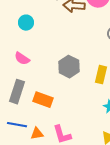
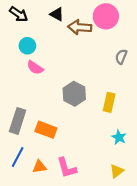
pink semicircle: (22, 59) -> (35, 68), moved
blue line: (17, 125) -> (18, 157), turned -72

